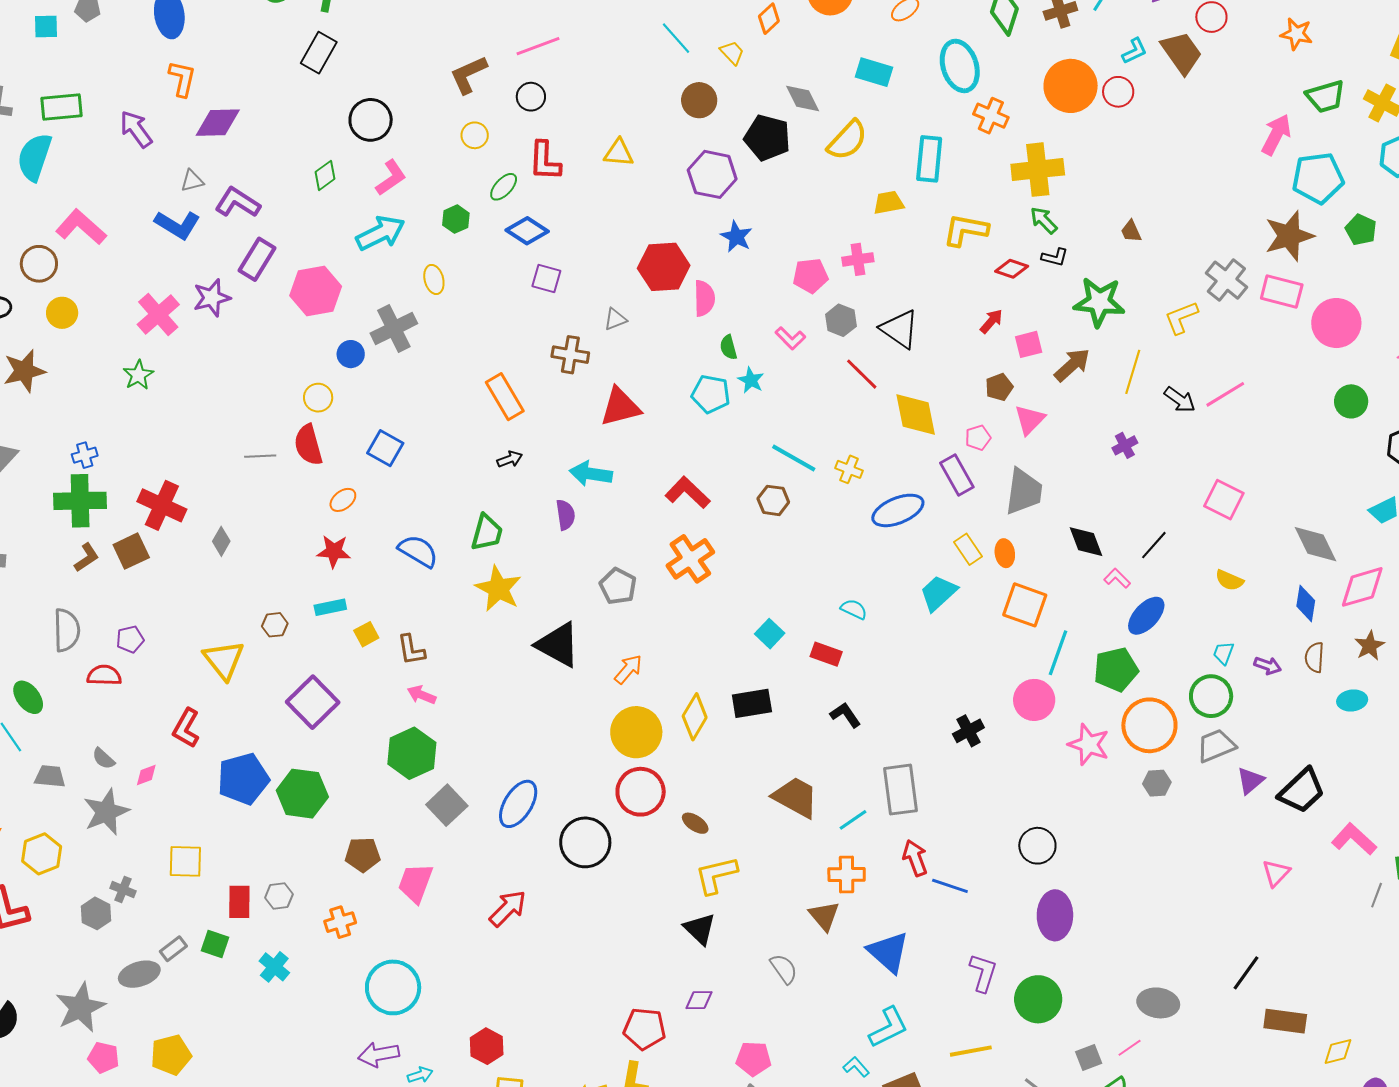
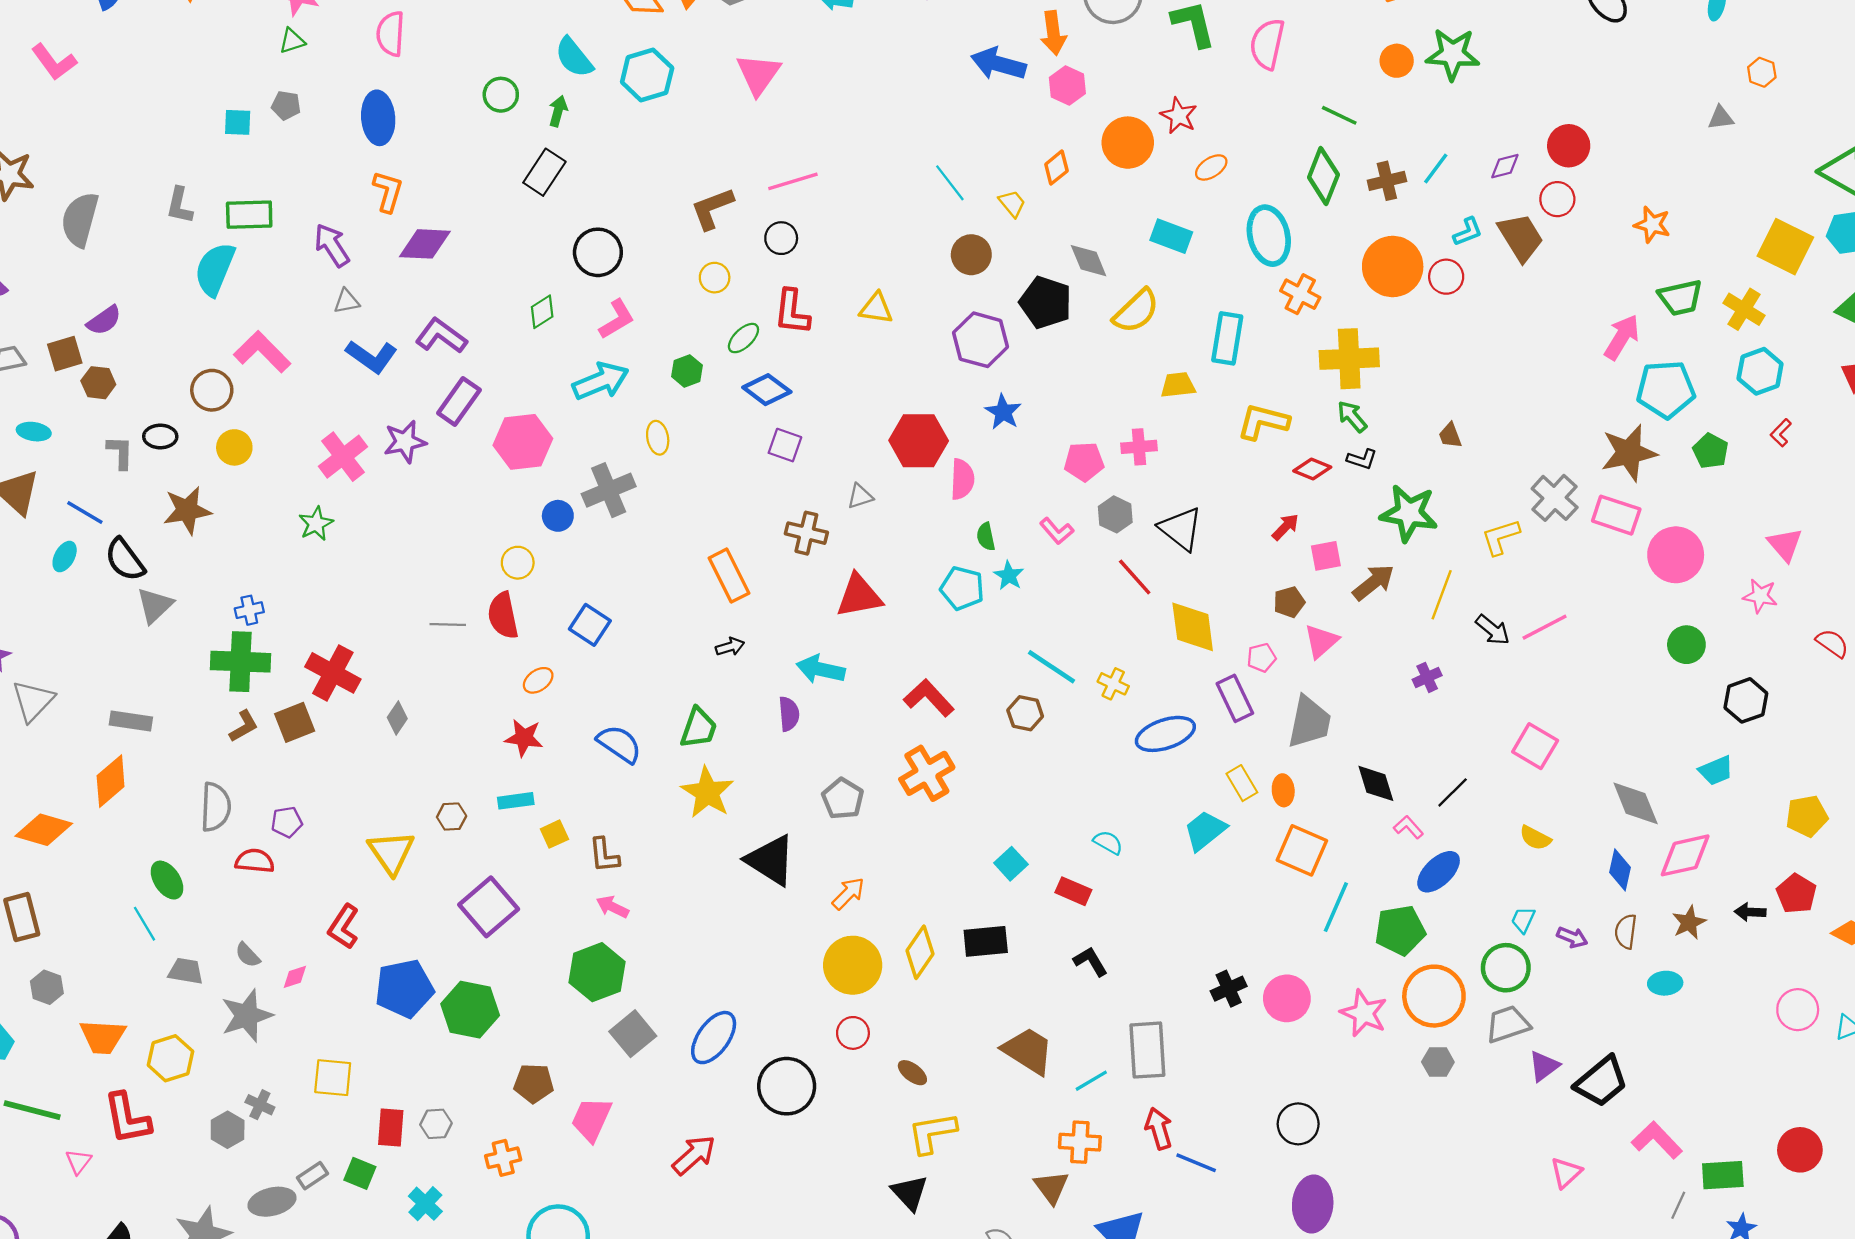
gray triangle: (192, 181) -> (346, 301), moved
pink circle: (1034, 700) -> (1287, 998), moved
red circle: (641, 792) -> (853, 1033), size x0.6

